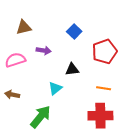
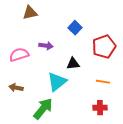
brown triangle: (24, 27) -> (30, 13), moved
cyan triangle: (55, 88) -> (57, 82), size x1.5
red cross: (100, 116) -> (100, 108), size x0.6

